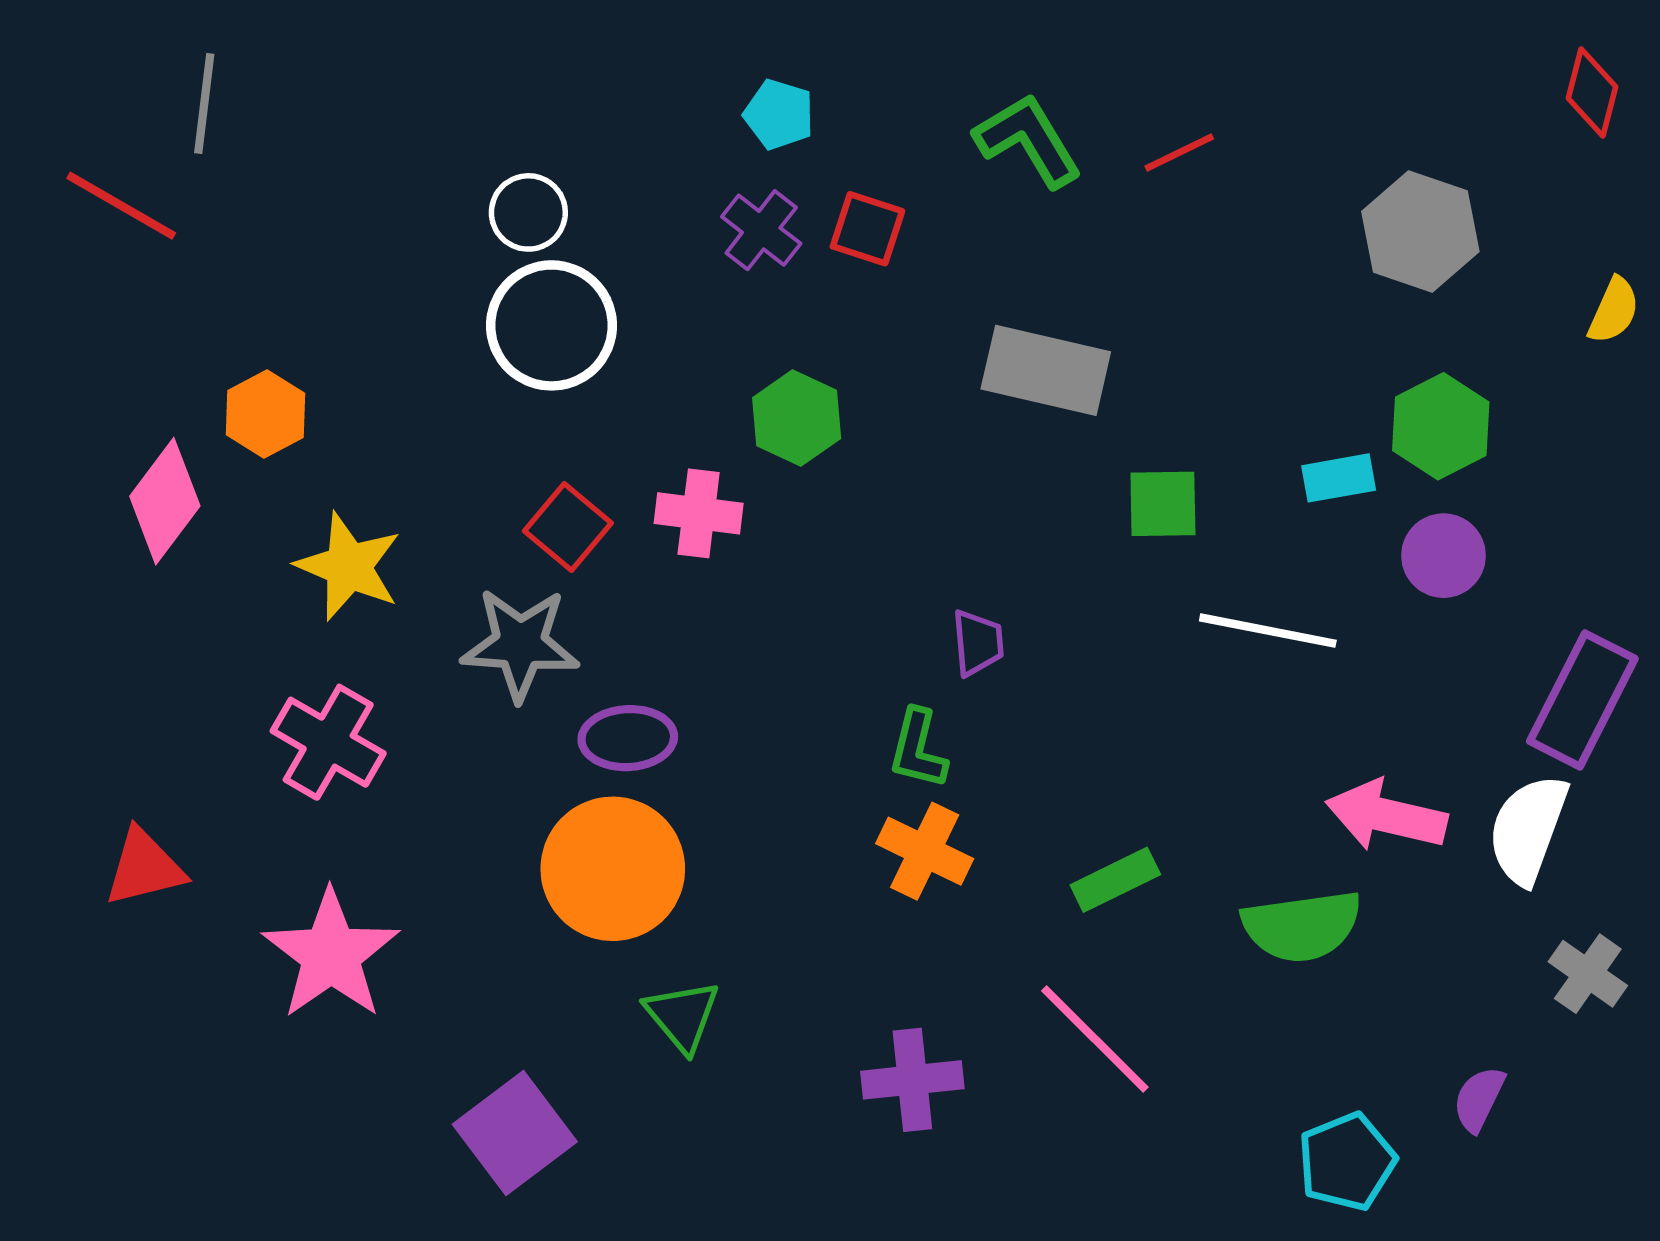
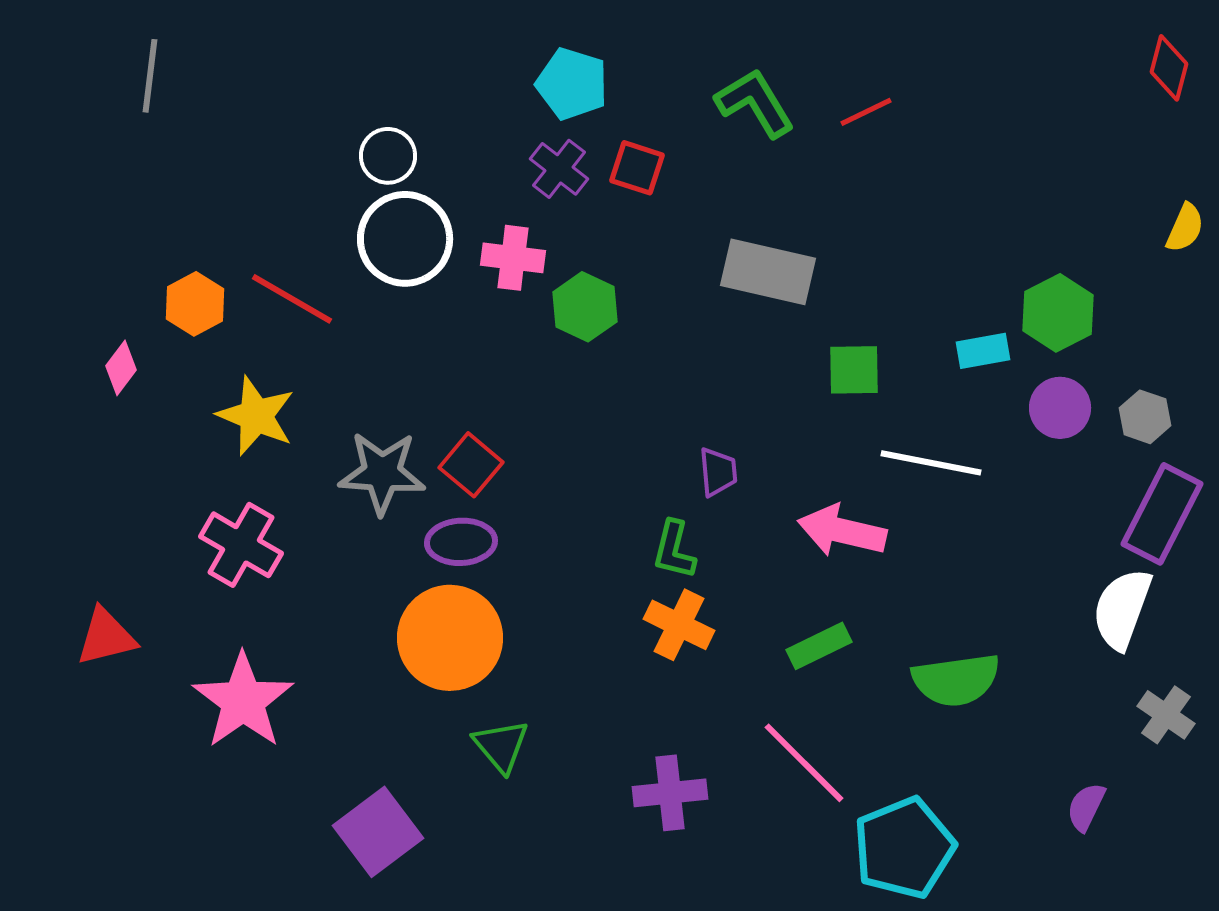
cyan pentagon: (779, 114) -> (572, 84), size x1.4
red line: (121, 206) -> (292, 299), moved
gray hexagon: (1420, 232) -> (1145, 417), moved, size x0.6
pink diamond: (165, 501) -> (121, 368), size x0.6
pink cross: (699, 513) -> (513, 258), moved
red square: (568, 527) -> (471, 465), moved
pink arrow: (1386, 816) -> (842, 531), moved
cyan pentagon: (1347, 1162) -> (904, 848), moved, size x1.4

